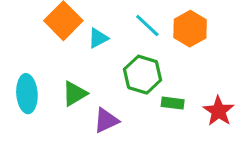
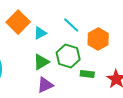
orange hexagon: (190, 29) -> (98, 39), moved
green triangle: (74, 94) -> (41, 62), moved

